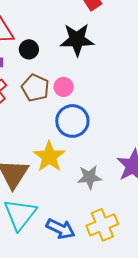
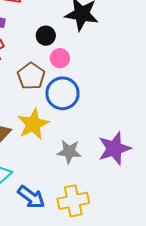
black circle: (29, 49) -> (46, 36), moved
brown pentagon: (35, 88) -> (31, 76), moved

